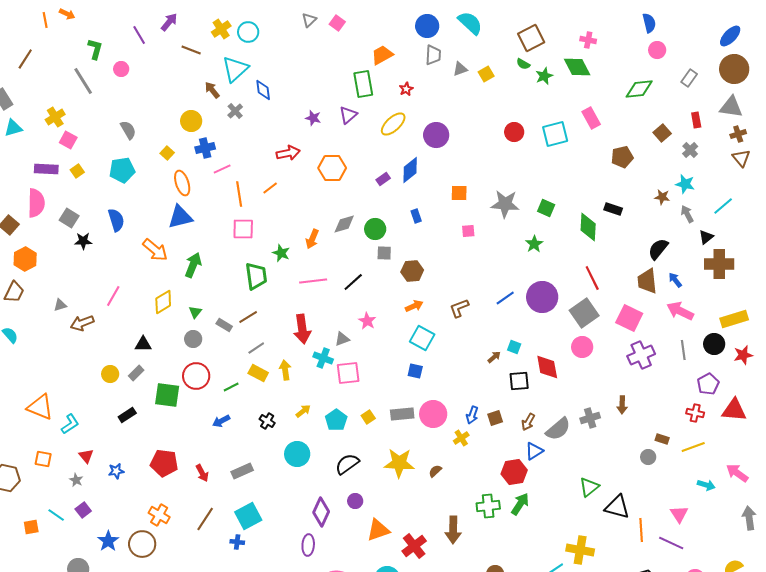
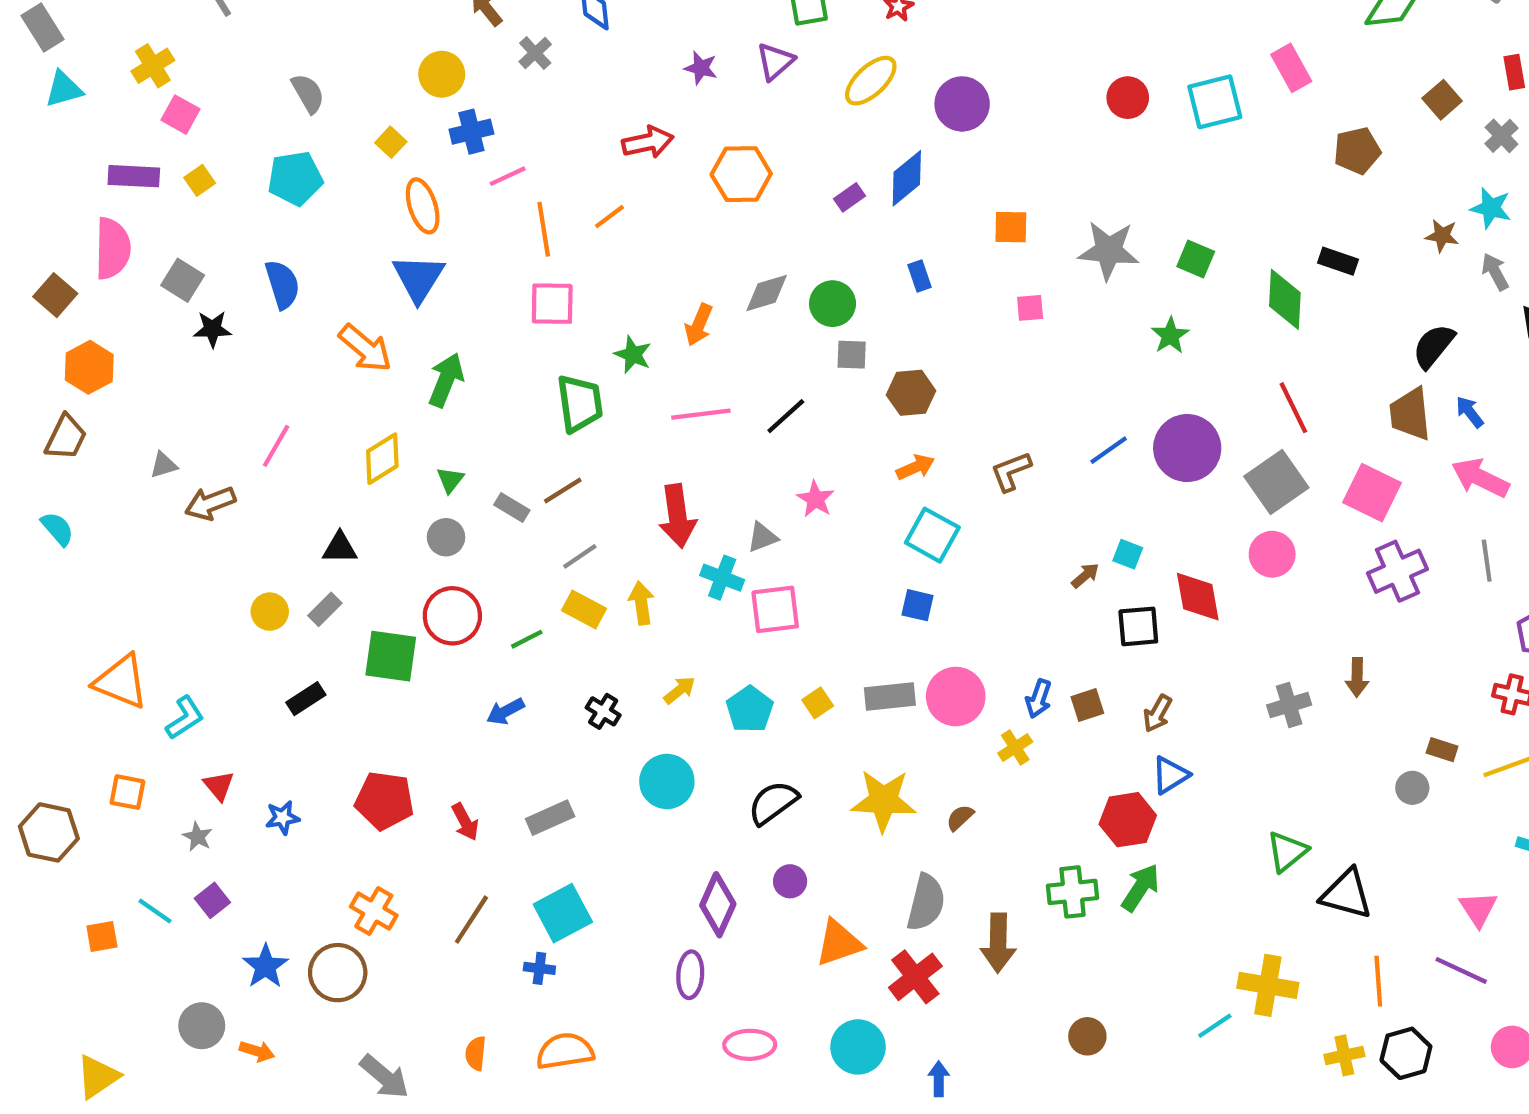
blue triangle: (180, 217) -> (418, 278), turned -44
gray semicircle: (558, 429) -> (926, 903), moved, turned -36
orange line: (641, 530) -> (1378, 981), moved

